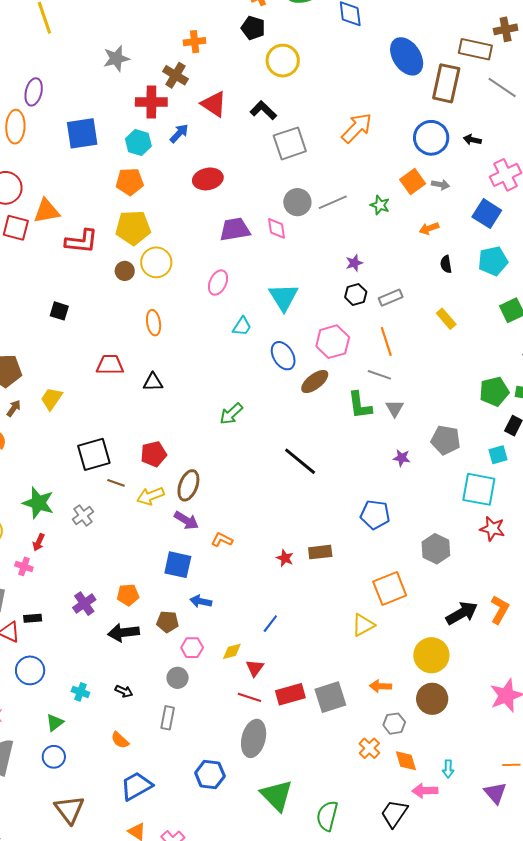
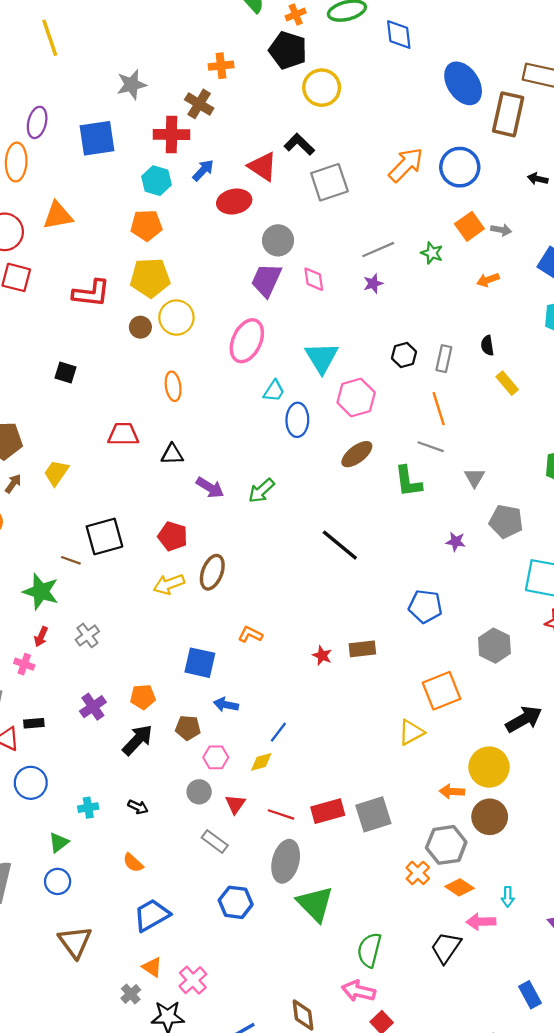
black pentagon: (253, 28) -> (288, 50), size x1.4
red triangle: (214, 104) -> (263, 166), moved
blue square: (82, 133) -> (97, 138), moved
blue circle: (431, 138) -> (460, 167), moved
red ellipse: (208, 179) -> (234, 202), moved
gray circle: (297, 202) -> (278, 240), moved
orange triangle: (47, 211) -> (58, 216), moved
purple trapezoid: (235, 229) -> (266, 280), turned -56
purple star: (354, 263) -> (373, 283), moved
black semicircle: (446, 264) -> (487, 346), moved
pink ellipse: (218, 283) -> (247, 341), size x1.5
gray rectangle: (391, 298) -> (444, 359), turned -55
pink hexagon: (333, 342) -> (356, 397), moved
blue ellipse: (283, 356) -> (297, 420), moved, turned 32
gray triangle: (395, 408) -> (475, 478), moved
red pentagon: (154, 454) -> (173, 536), turned 30
brown line: (116, 483) -> (71, 560), moved
gray cross: (83, 515) -> (87, 635), moved
purple arrow: (186, 520) -> (210, 488), moved
blue line: (270, 624) -> (278, 732), moved
black arrow: (123, 633) -> (138, 740), turned 140
red triangle: (255, 668) -> (235, 804), moved
orange arrow: (380, 686) -> (452, 792), moved
cyan cross: (80, 692) -> (88, 808), turned -30
gray rectangle: (168, 718) -> (215, 841), moved, turned -65
gray hexagon: (394, 724) -> (446, 845), size x1.6
orange diamond: (406, 761) -> (459, 887), turned -40
green triangle: (277, 795) -> (315, 904), moved

